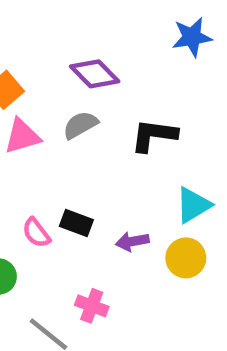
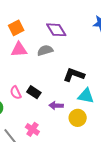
black L-shape: (154, 135) -> (74, 75), moved
cyan triangle: (193, 205) -> (86, 96), turned 30

